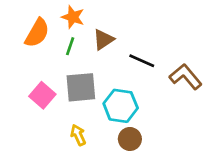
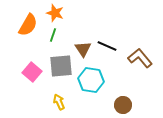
brown triangle: (103, 40) -> (83, 49), moved, turned -30
brown circle: (130, 139) -> (123, 105), moved

